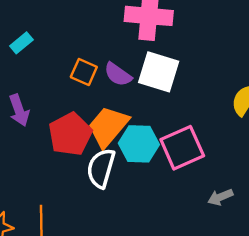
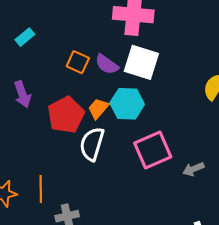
orange trapezoid: (108, 126) -> (98, 109), size x0.6
cyan hexagon: (139, 144) -> (127, 104), moved
pink square: (182, 148) -> (153, 150), moved

